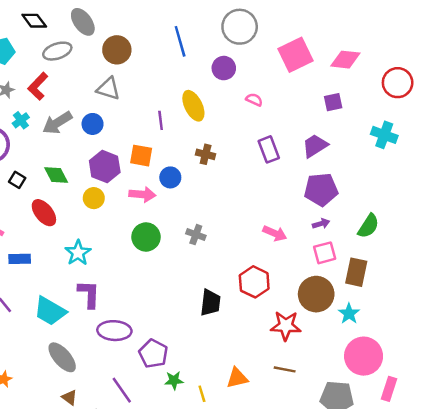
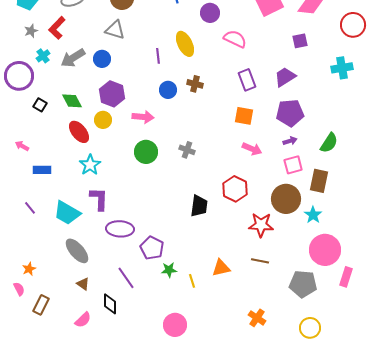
pink semicircle: (254, 100) -> (235, 39), size x1.6
cyan cross: (384, 135) -> (342, 68), turned -30
orange square: (141, 156) -> (244, 116), moved
blue circle: (170, 177) -> (168, 90), moved
red ellipse: (44, 213) -> (79, 132), moved

